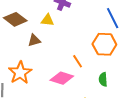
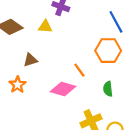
brown triangle: (34, 40) -> (30, 60), moved
orange star: (20, 73) -> (18, 85), size x0.7

